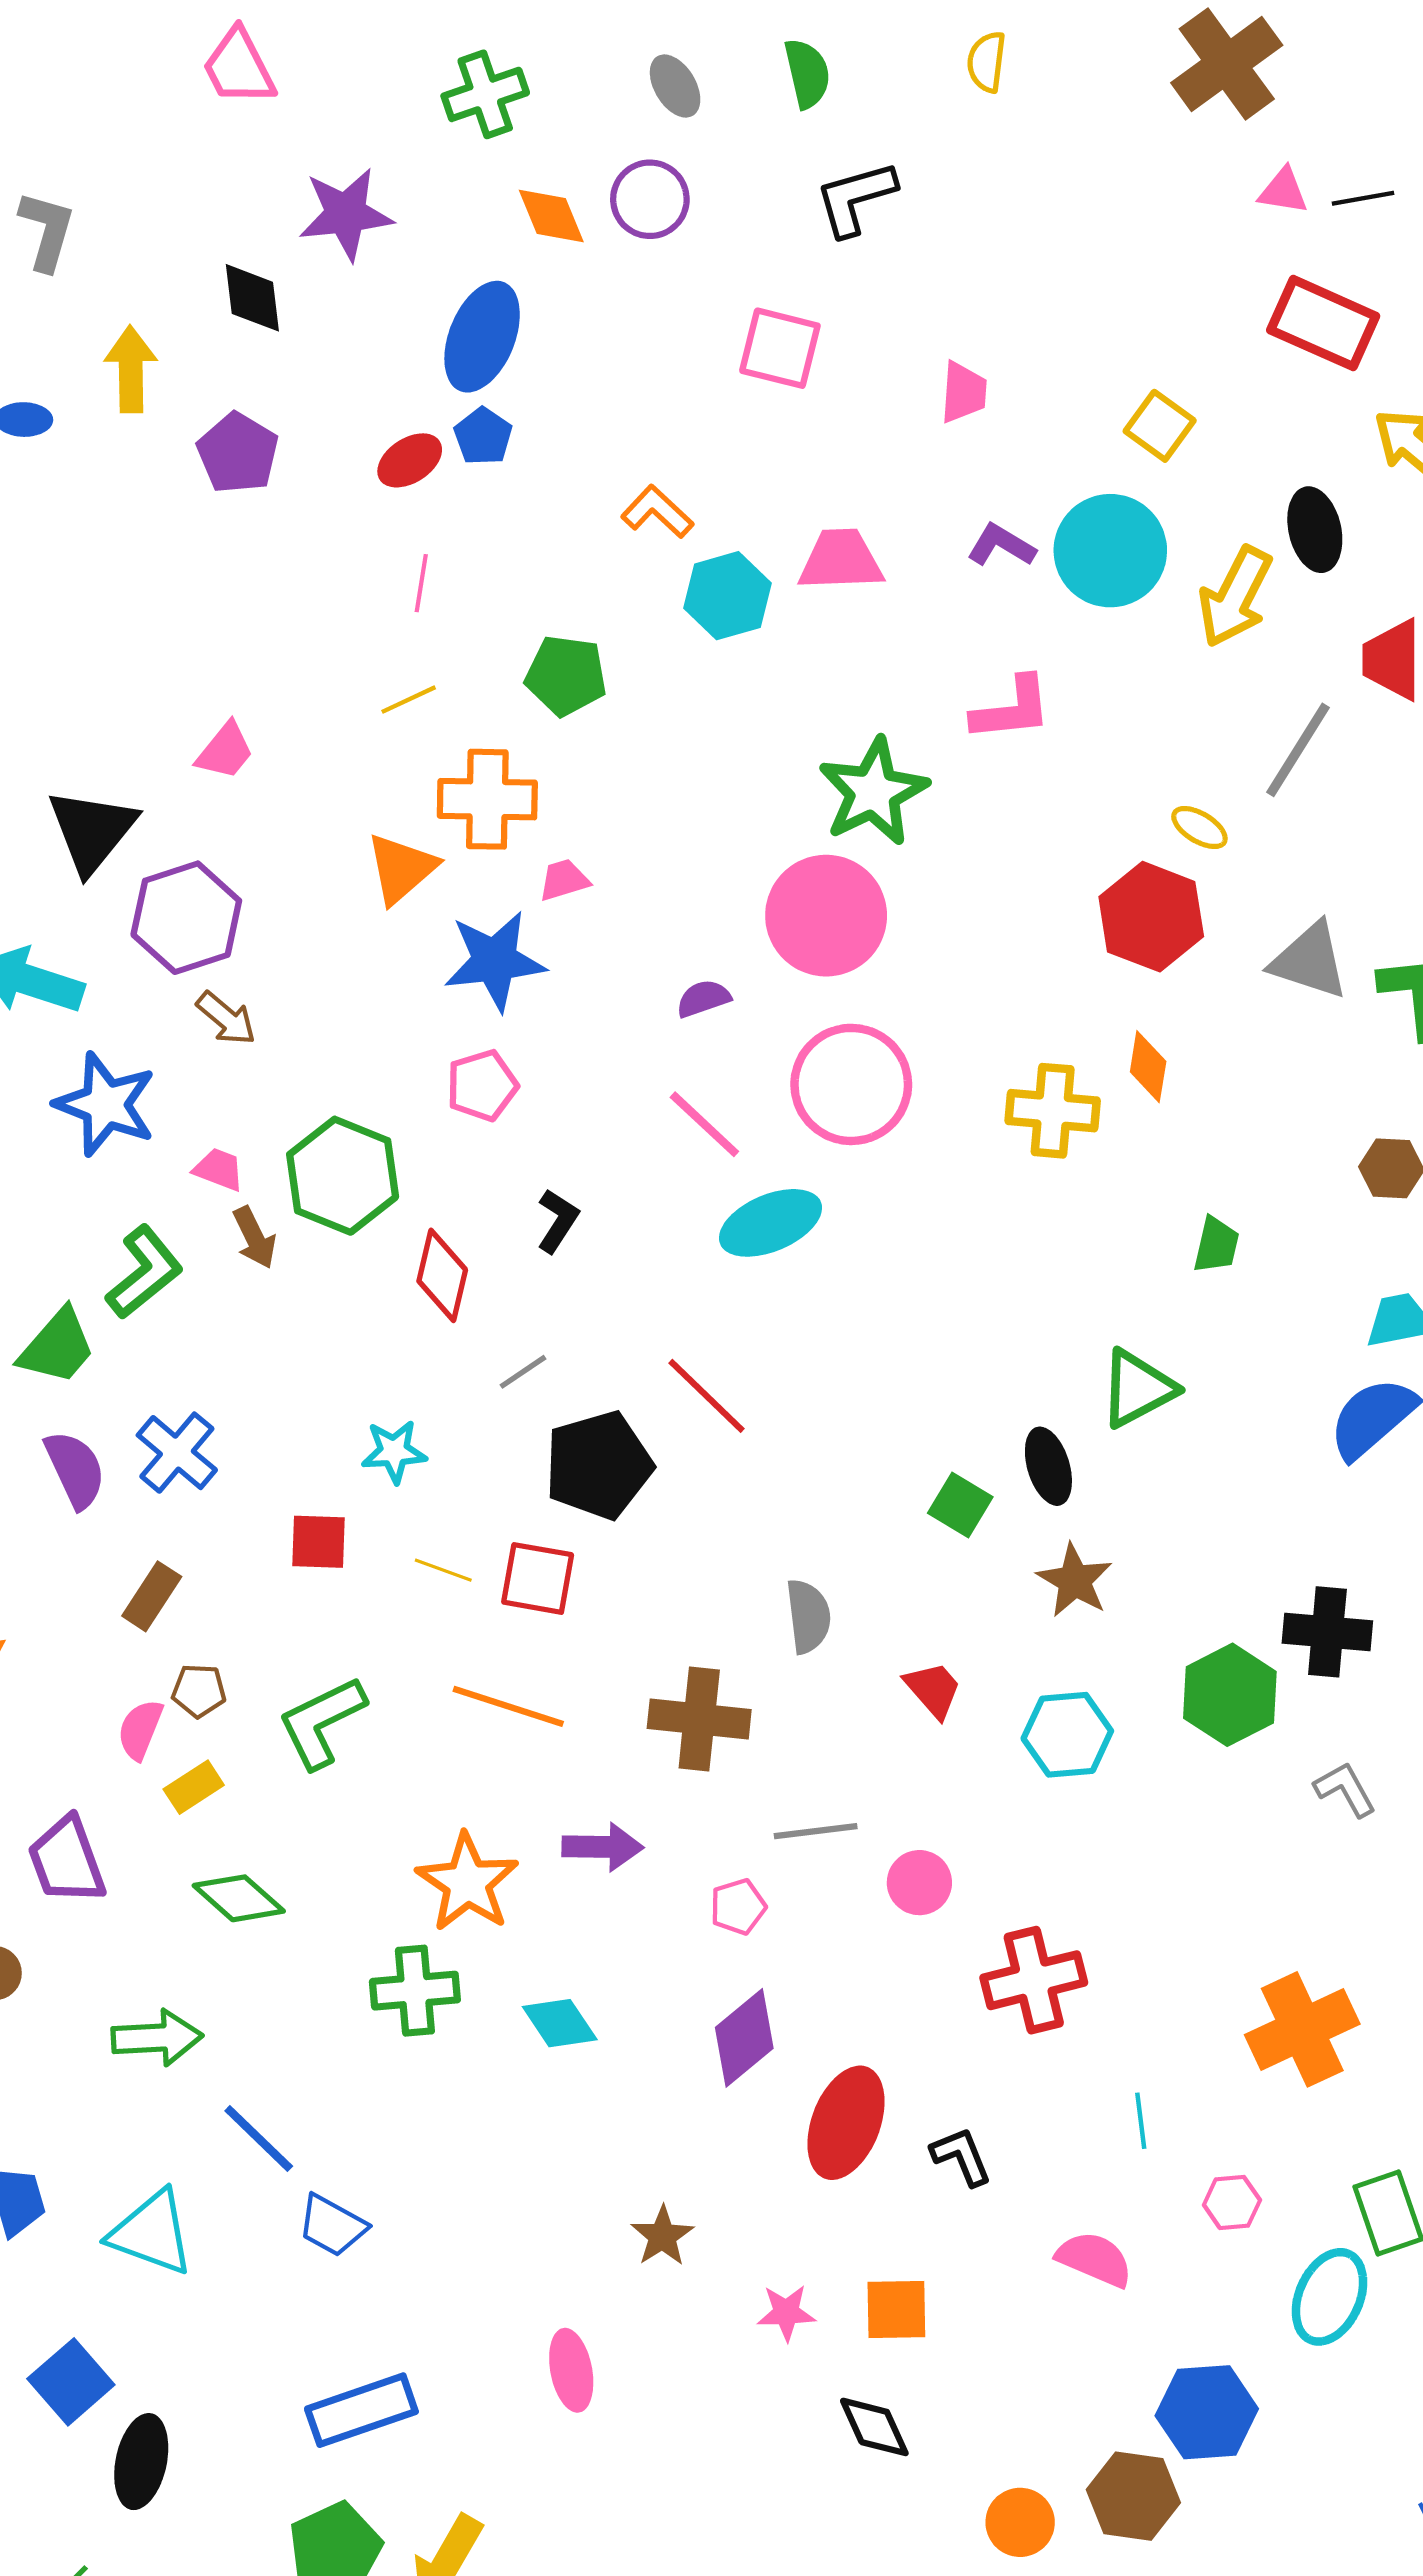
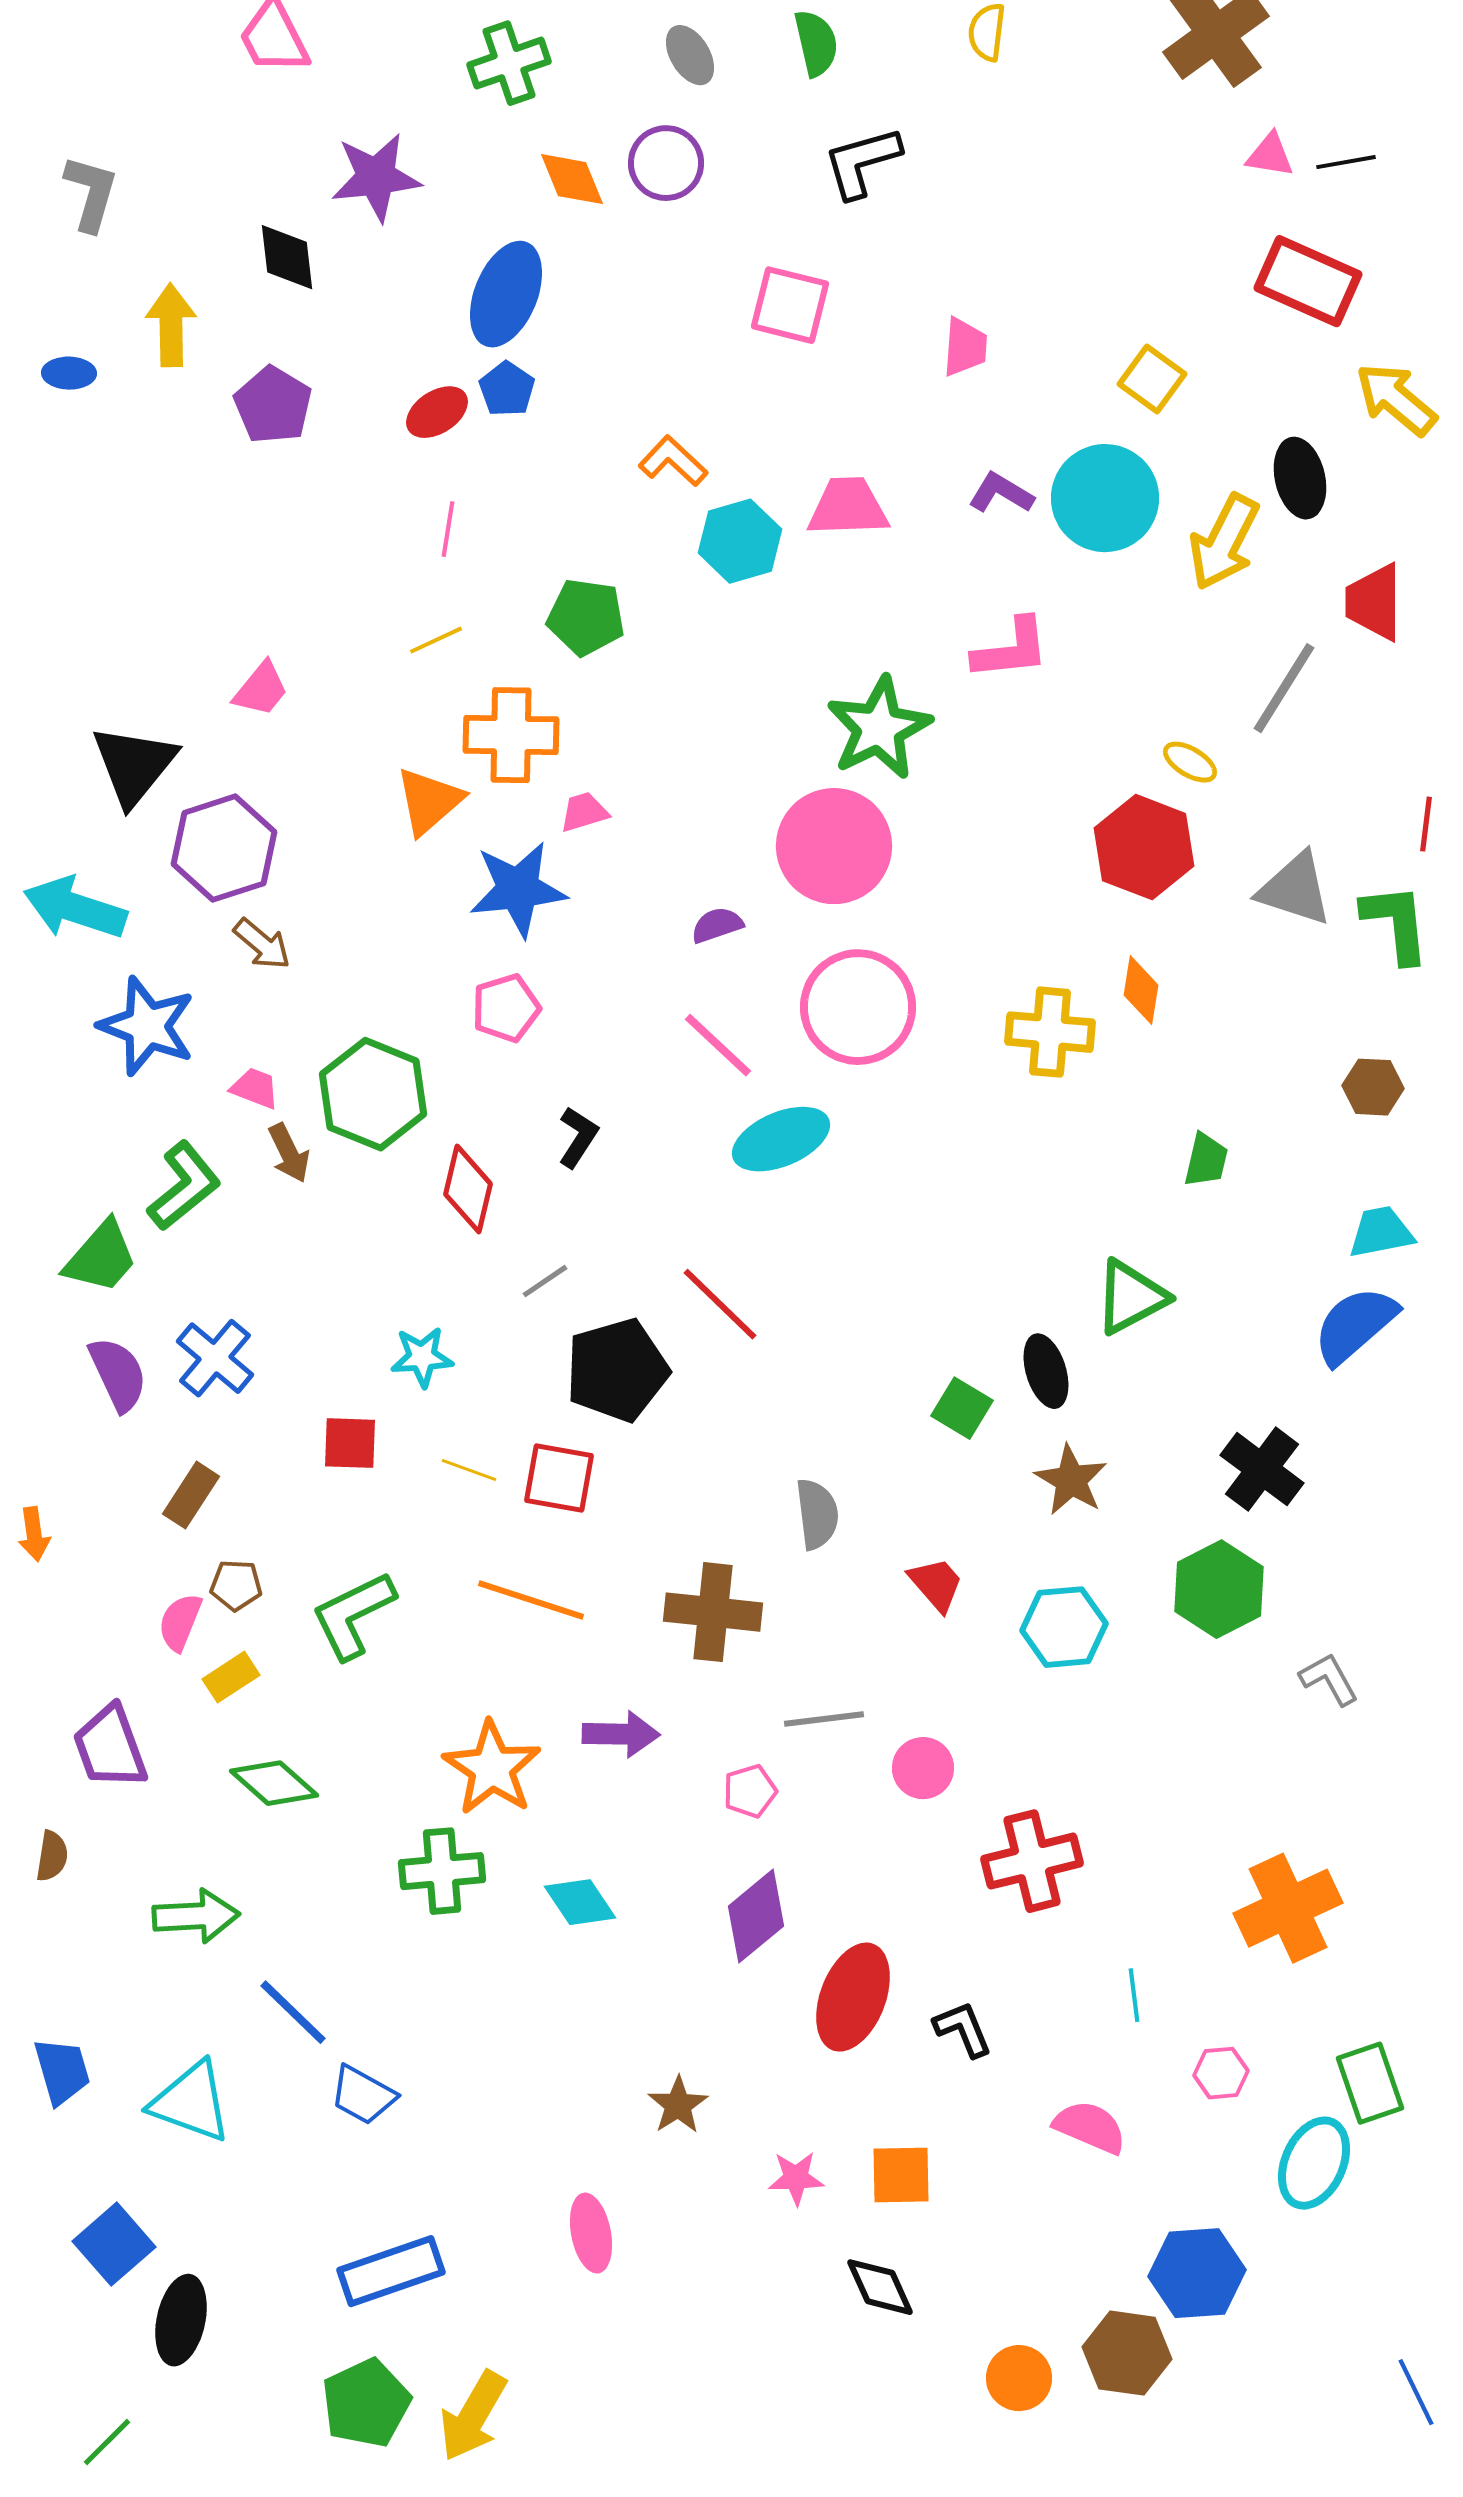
black cross: (1327, 1632) -> (1262, 1469), moved, turned 32

